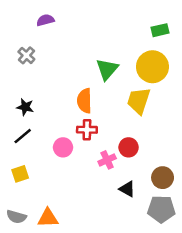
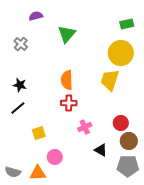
green triangle: (107, 69) -> (67, 34), moved
pink circle: (63, 147) -> (55, 157), moved
red circle: (129, 147) -> (121, 123), moved
yellow square: (20, 174) -> (39, 133), moved

